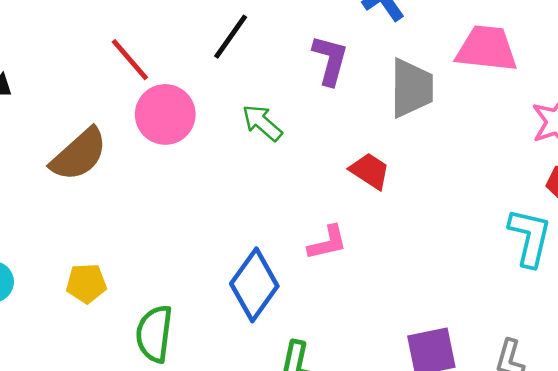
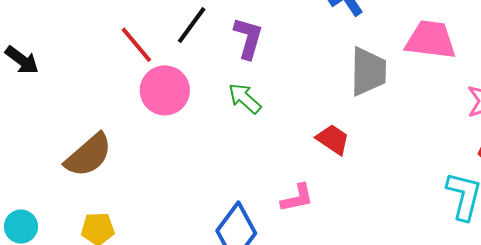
black line: (231, 37) -> (192, 25), moved
purple L-shape: (330, 60) -> (248, 38), moved
brown semicircle: (79, 155) -> (88, 155), moved

